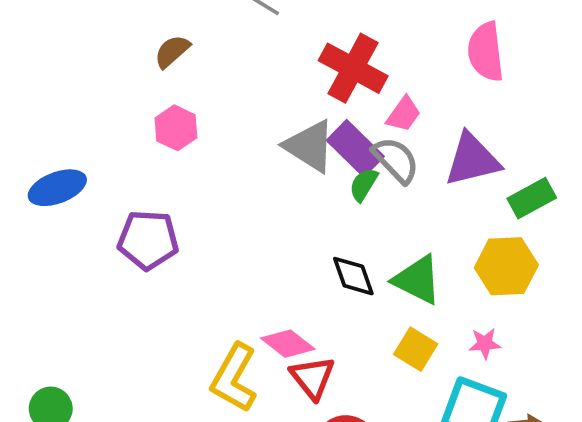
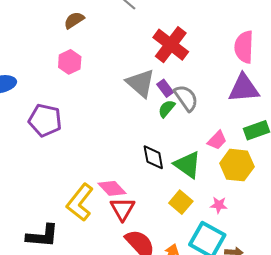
pink trapezoid: (404, 114) -> (217, 140), moved
purple rectangle: (355, 148) -> (165, 88), size x0.6
purple triangle: (472, 160) -> (244, 88), moved

